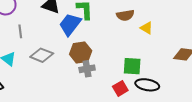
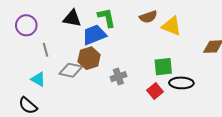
blue trapezoid: (70, 24) -> (94, 35), turned 40
yellow triangle: (147, 28) -> (172, 26), size x1.5
brown hexagon: (81, 53) -> (89, 58), moved

